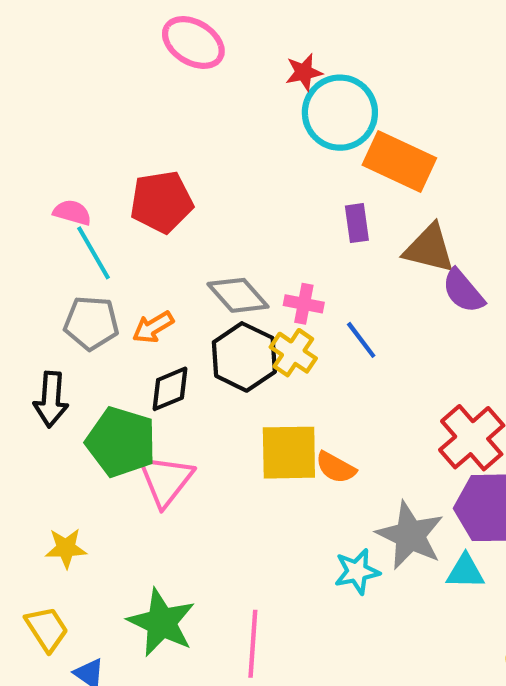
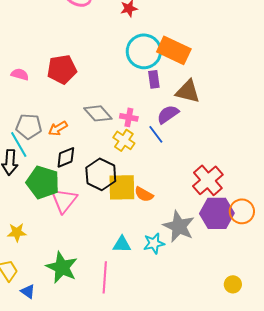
cyan circle: (340, 113) -> (144, 51), moved
cyan line: (93, 253) -> (19, 144), moved
purple semicircle: (463, 291) -> (168, 114), moved, turned 95
black hexagon: (244, 357) -> (101, 174), moved
cyan triangle: (465, 572) -> (122, 244), moved

